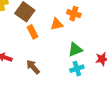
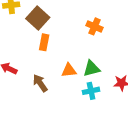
orange triangle: (57, 24) -> (69, 70), moved
orange rectangle: (33, 32) -> (44, 42), turned 32

